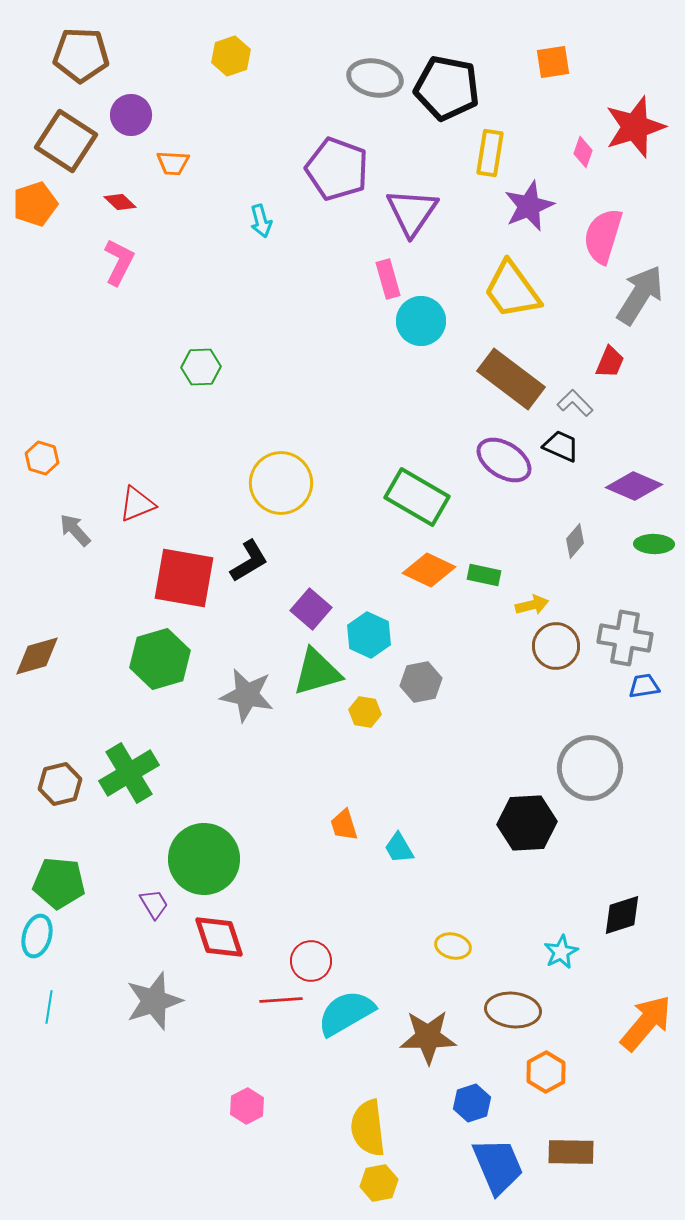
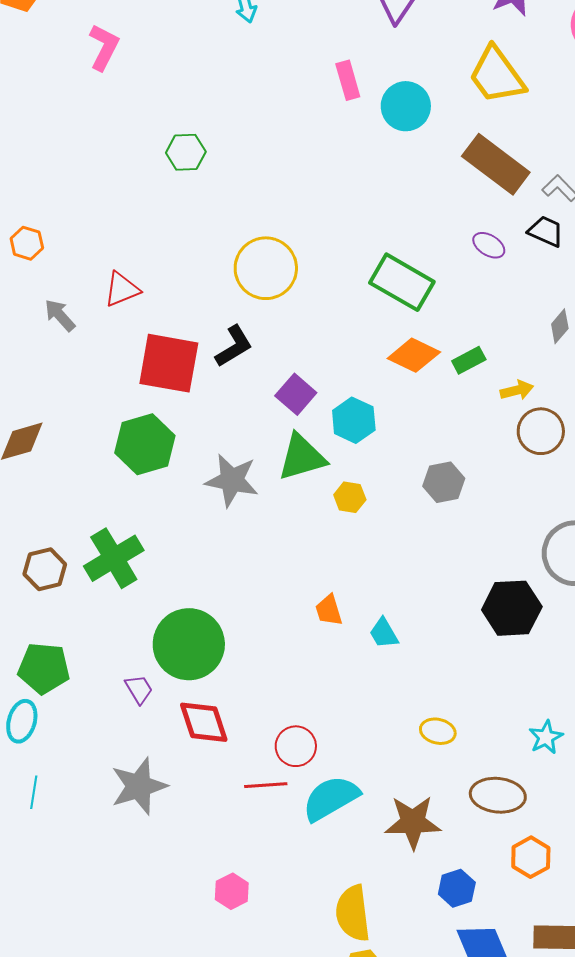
pink rectangle: (388, 279) -> (348, 80), moved
purple ellipse: (504, 460) -> (489, 245), size x0.6
green rectangle: (484, 575) -> (469, 360), turned -40
gray hexagon: (421, 682) -> (444, 482), moved

